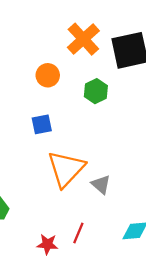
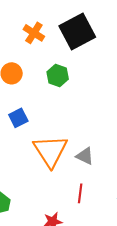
orange cross: (83, 39) -> (34, 33), size x0.7
red line: (78, 233) -> (80, 193), moved

